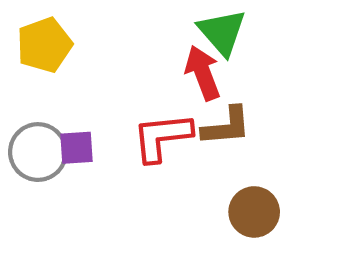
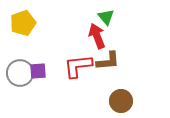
green triangle: (222, 32) -> (106, 17), size x0.7

